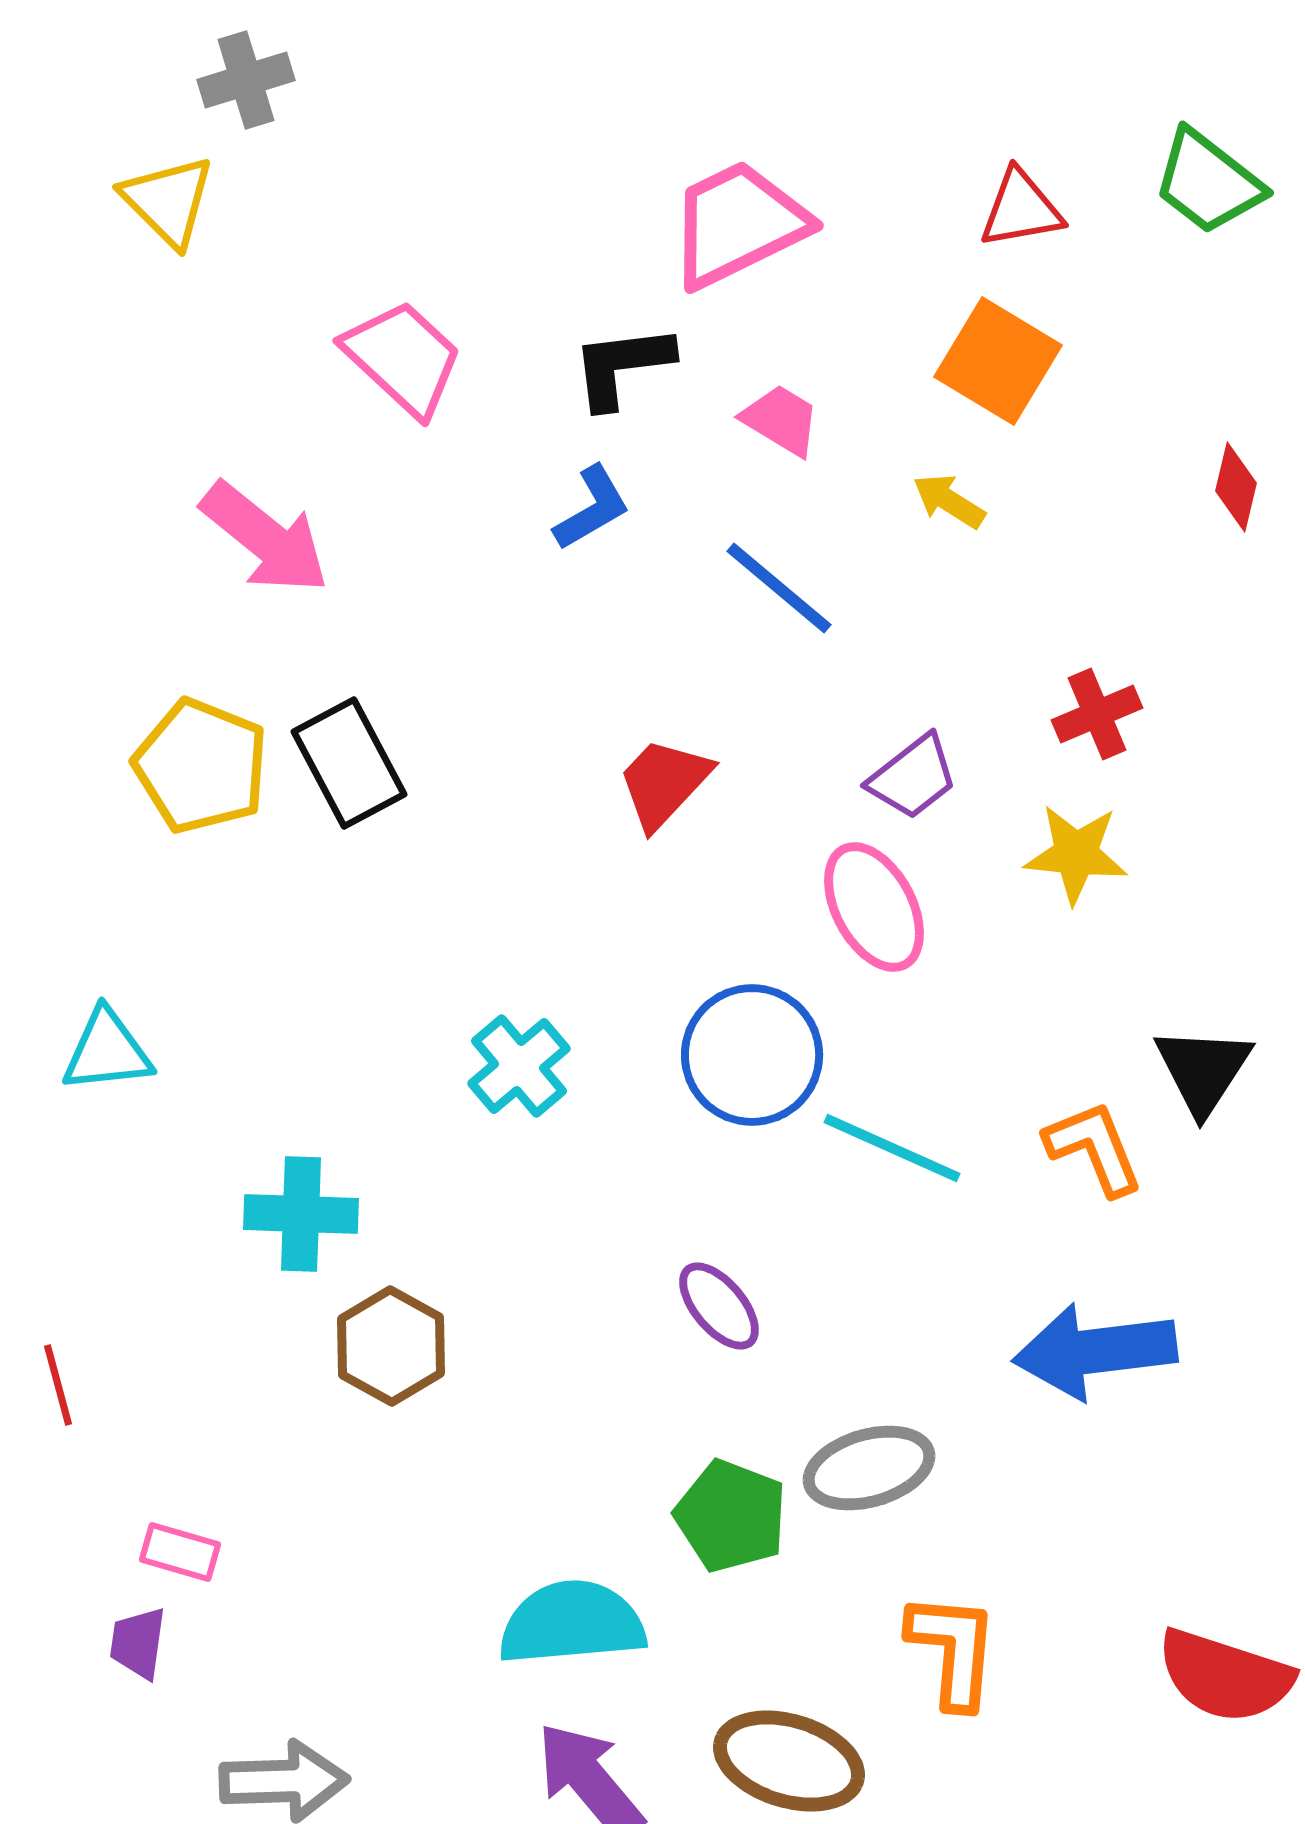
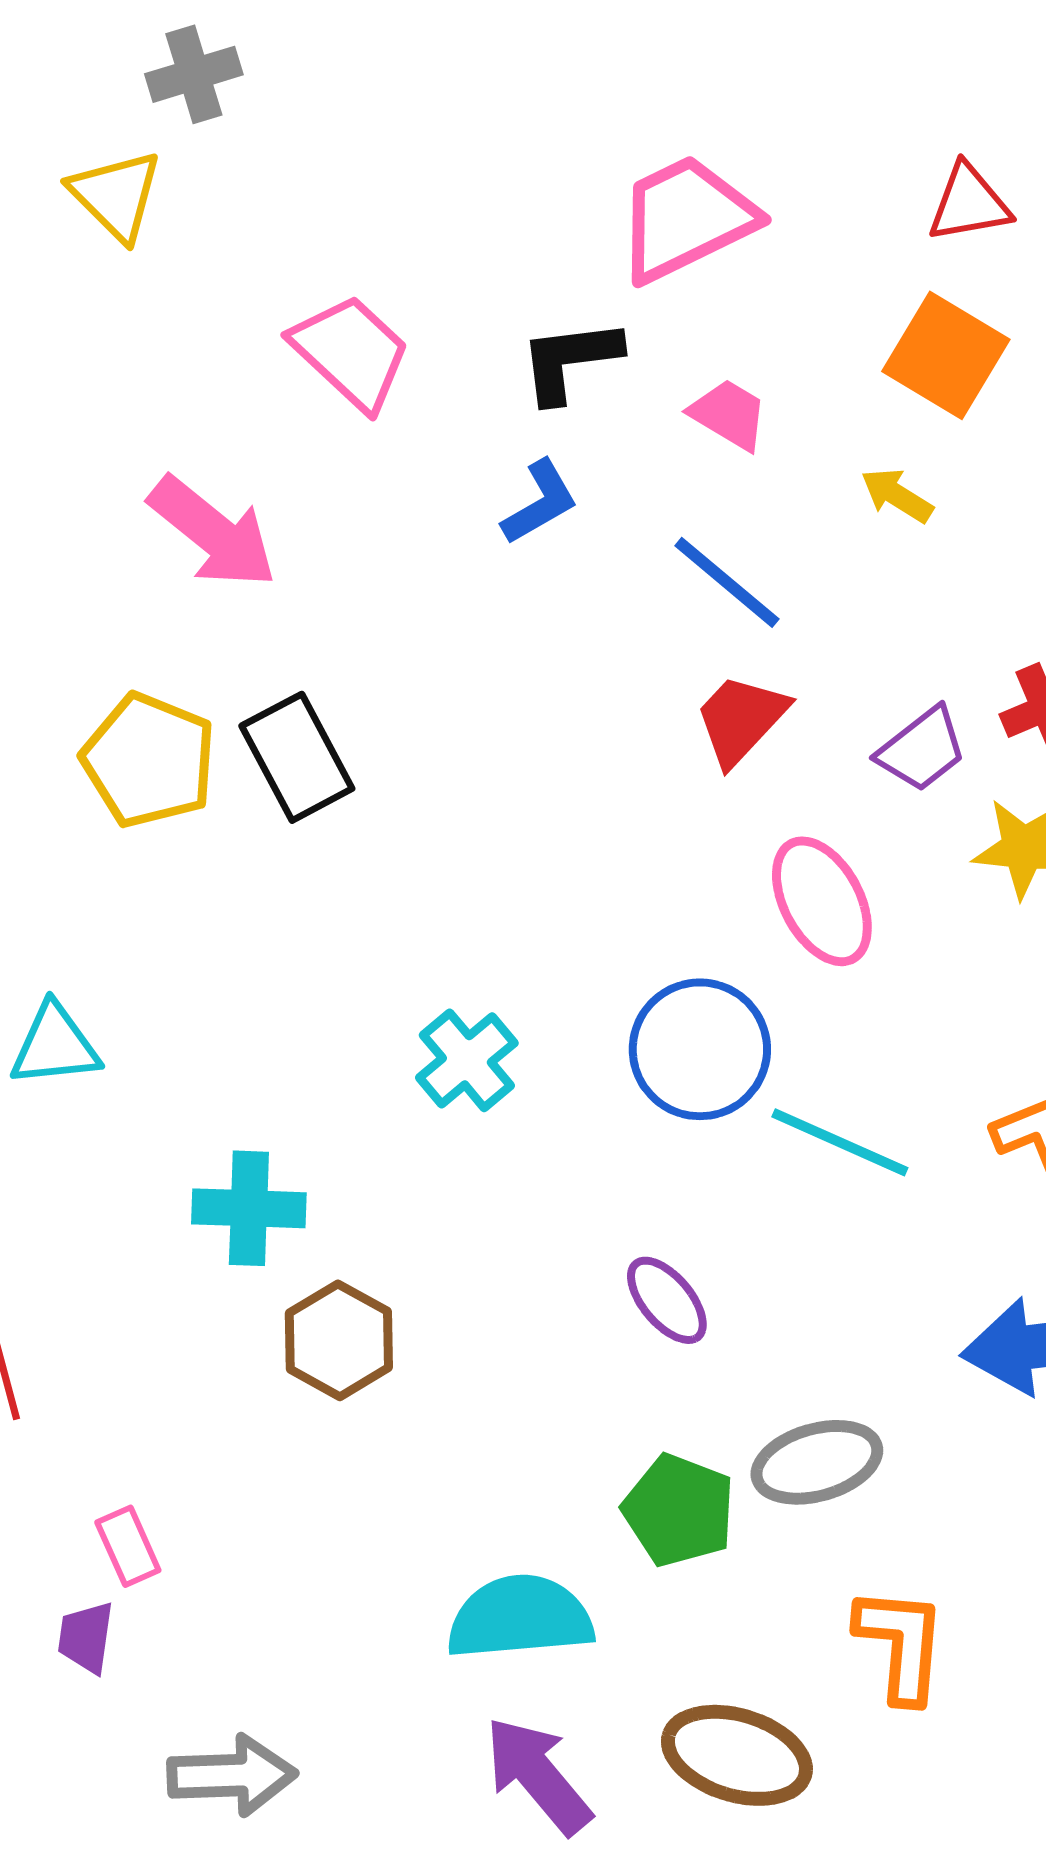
purple trapezoid: (913, 777) -> (922, 749), moved
red trapezoid: (664, 783) -> (741, 719), moved
pink rectangle: (180, 1552) -> (128, 1546), turned 50

